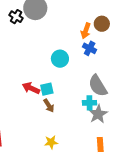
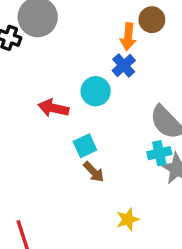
blue cross: (90, 48) -> (124, 66), moved, turned 32
red arrow: (31, 88) -> (53, 108), moved
yellow star: (51, 142) -> (128, 219), moved

